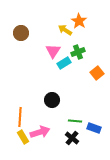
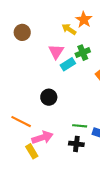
black circle: (52, 100) -> (49, 97), moved
orange line: (20, 117) -> (21, 122), turned -66
yellow rectangle: (23, 137) -> (32, 151), moved
black cross: (72, 138) -> (76, 144), turned -32

